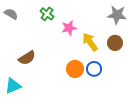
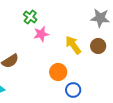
pink star: (69, 28) -> (41, 34), moved
blue circle: (94, 69) -> (73, 90), moved

